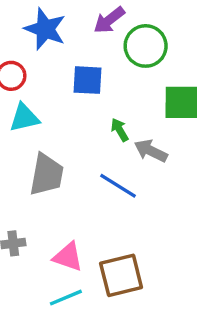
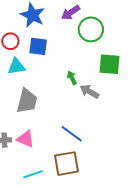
blue square: (87, 80) -> (38, 46), moved
blue line: (118, 186) -> (72, 134), moved
pink triangle: (68, 257) -> (25, 139), moved

